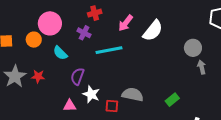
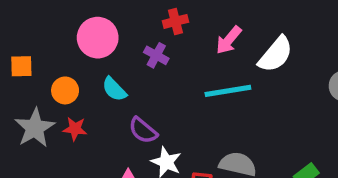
orange circle: (34, 40) -> (65, 90), moved
cyan line: (109, 50) -> (228, 91), moved
purple semicircle: (77, 76) -> (143, 130), turned -72

